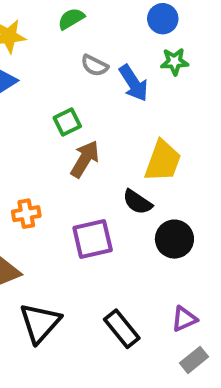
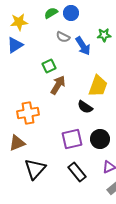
blue circle: (163, 19) -> (71, 13), moved
orange cross: (26, 214) -> (28, 113), size x1.5
purple square: (93, 239) -> (72, 139), moved
black circle: (174, 239) -> (100, 139), moved

